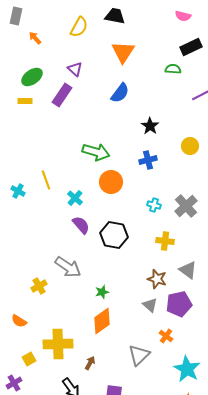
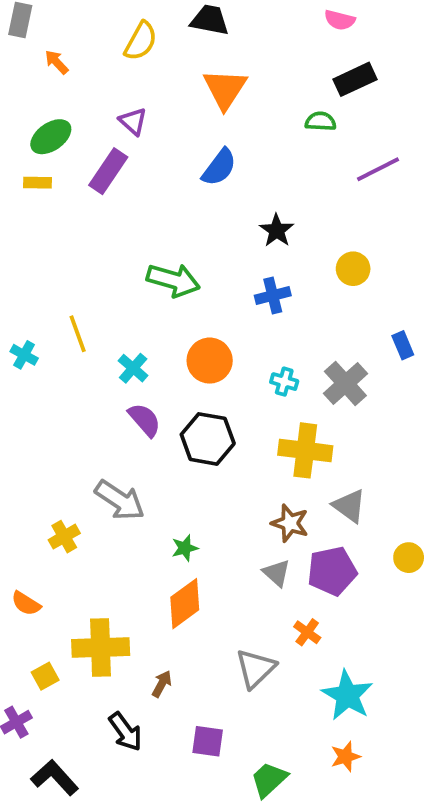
orange circle: (111, 182) -> (210, 361), moved
yellow cross: (165, 241) -> (305, 450), size x1.5

